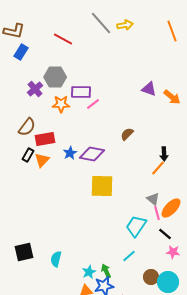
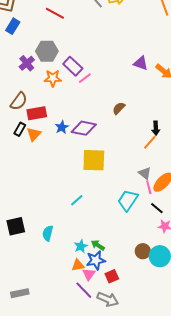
purple rectangle: (81, 92) -> (73, 66), turned 42
cyan line: (129, 256) -> (77, 200), moved
green arrow: (106, 271) -> (98, 245), turned -32

